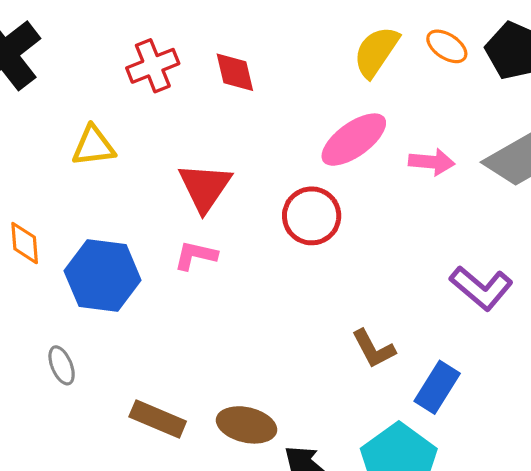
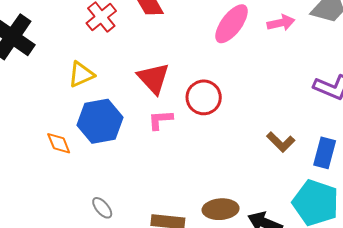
red circle: (312, 216) -> (204, 97), moved
blue hexagon: (103, 276) -> (100, 121), moved

